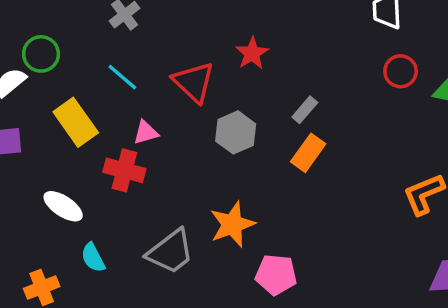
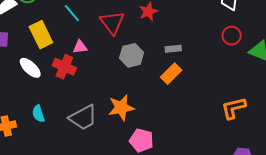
gray rectangle: (305, 110) -> (173, 49), turned 35
white ellipse: (63, 206) -> (30, 68), moved

